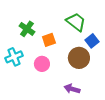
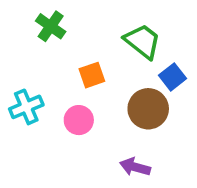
green cross: (27, 29) -> (51, 26), moved

